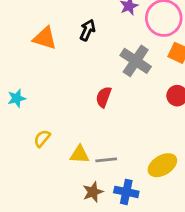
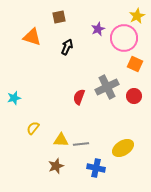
orange triangle: (45, 38) -> (32, 37), moved
gray cross: (136, 61) -> (107, 87), moved, turned 30
brown star: (93, 192) -> (56, 166), moved

